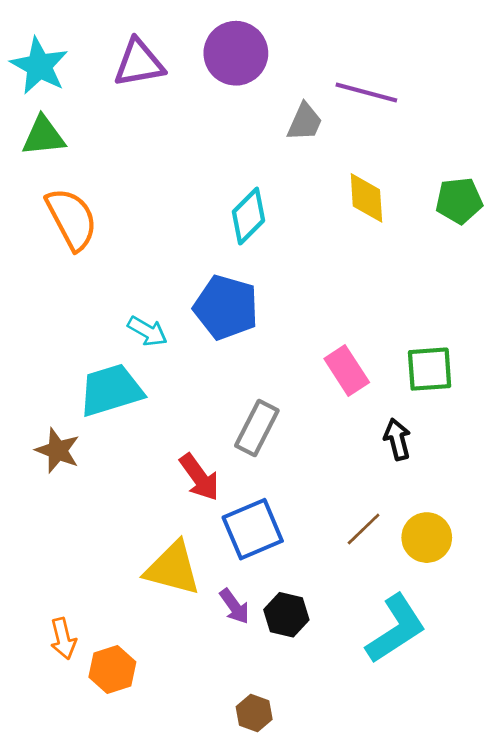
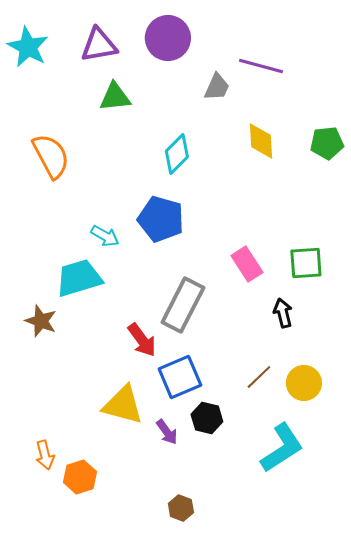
green triangle: (44, 136) -> (115, 97), moved
gray rectangle: (257, 428) -> (183, 305), size x1.4
black hexagon: (286, 615) -> (207, 418), moved

